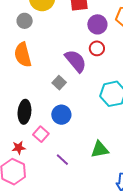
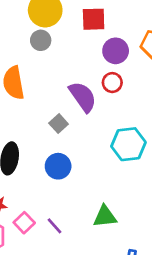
gray circle: (25, 21) -> (41, 40), moved
pink square: (41, 134) -> (24, 223), moved

